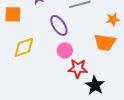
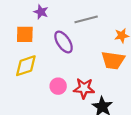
orange square: (13, 14) -> (25, 34), moved
pink circle: (65, 50) -> (58, 86), moved

